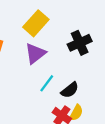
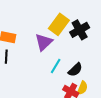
yellow rectangle: (36, 23) -> (59, 24), moved

